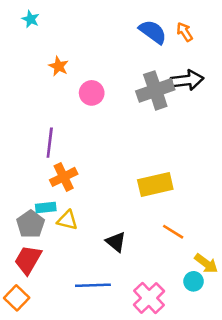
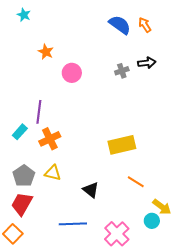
black arrow: (187, 80) -> (147, 63), size x0.7
gray cross: (155, 90) -> (122, 71), size x0.5
cyan rectangle: (46, 208) -> (20, 132), moved, turned -42

